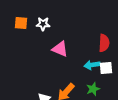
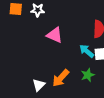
cyan arrow: (92, 65) -> (87, 51), turned 49

